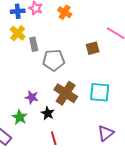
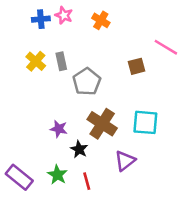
yellow cross: (18, 33) -> (36, 61), moved
gray pentagon: (54, 60) -> (87, 82), turned -30
green star: (20, 117) -> (57, 175), moved
purple triangle: (106, 133) -> (125, 161), moved

